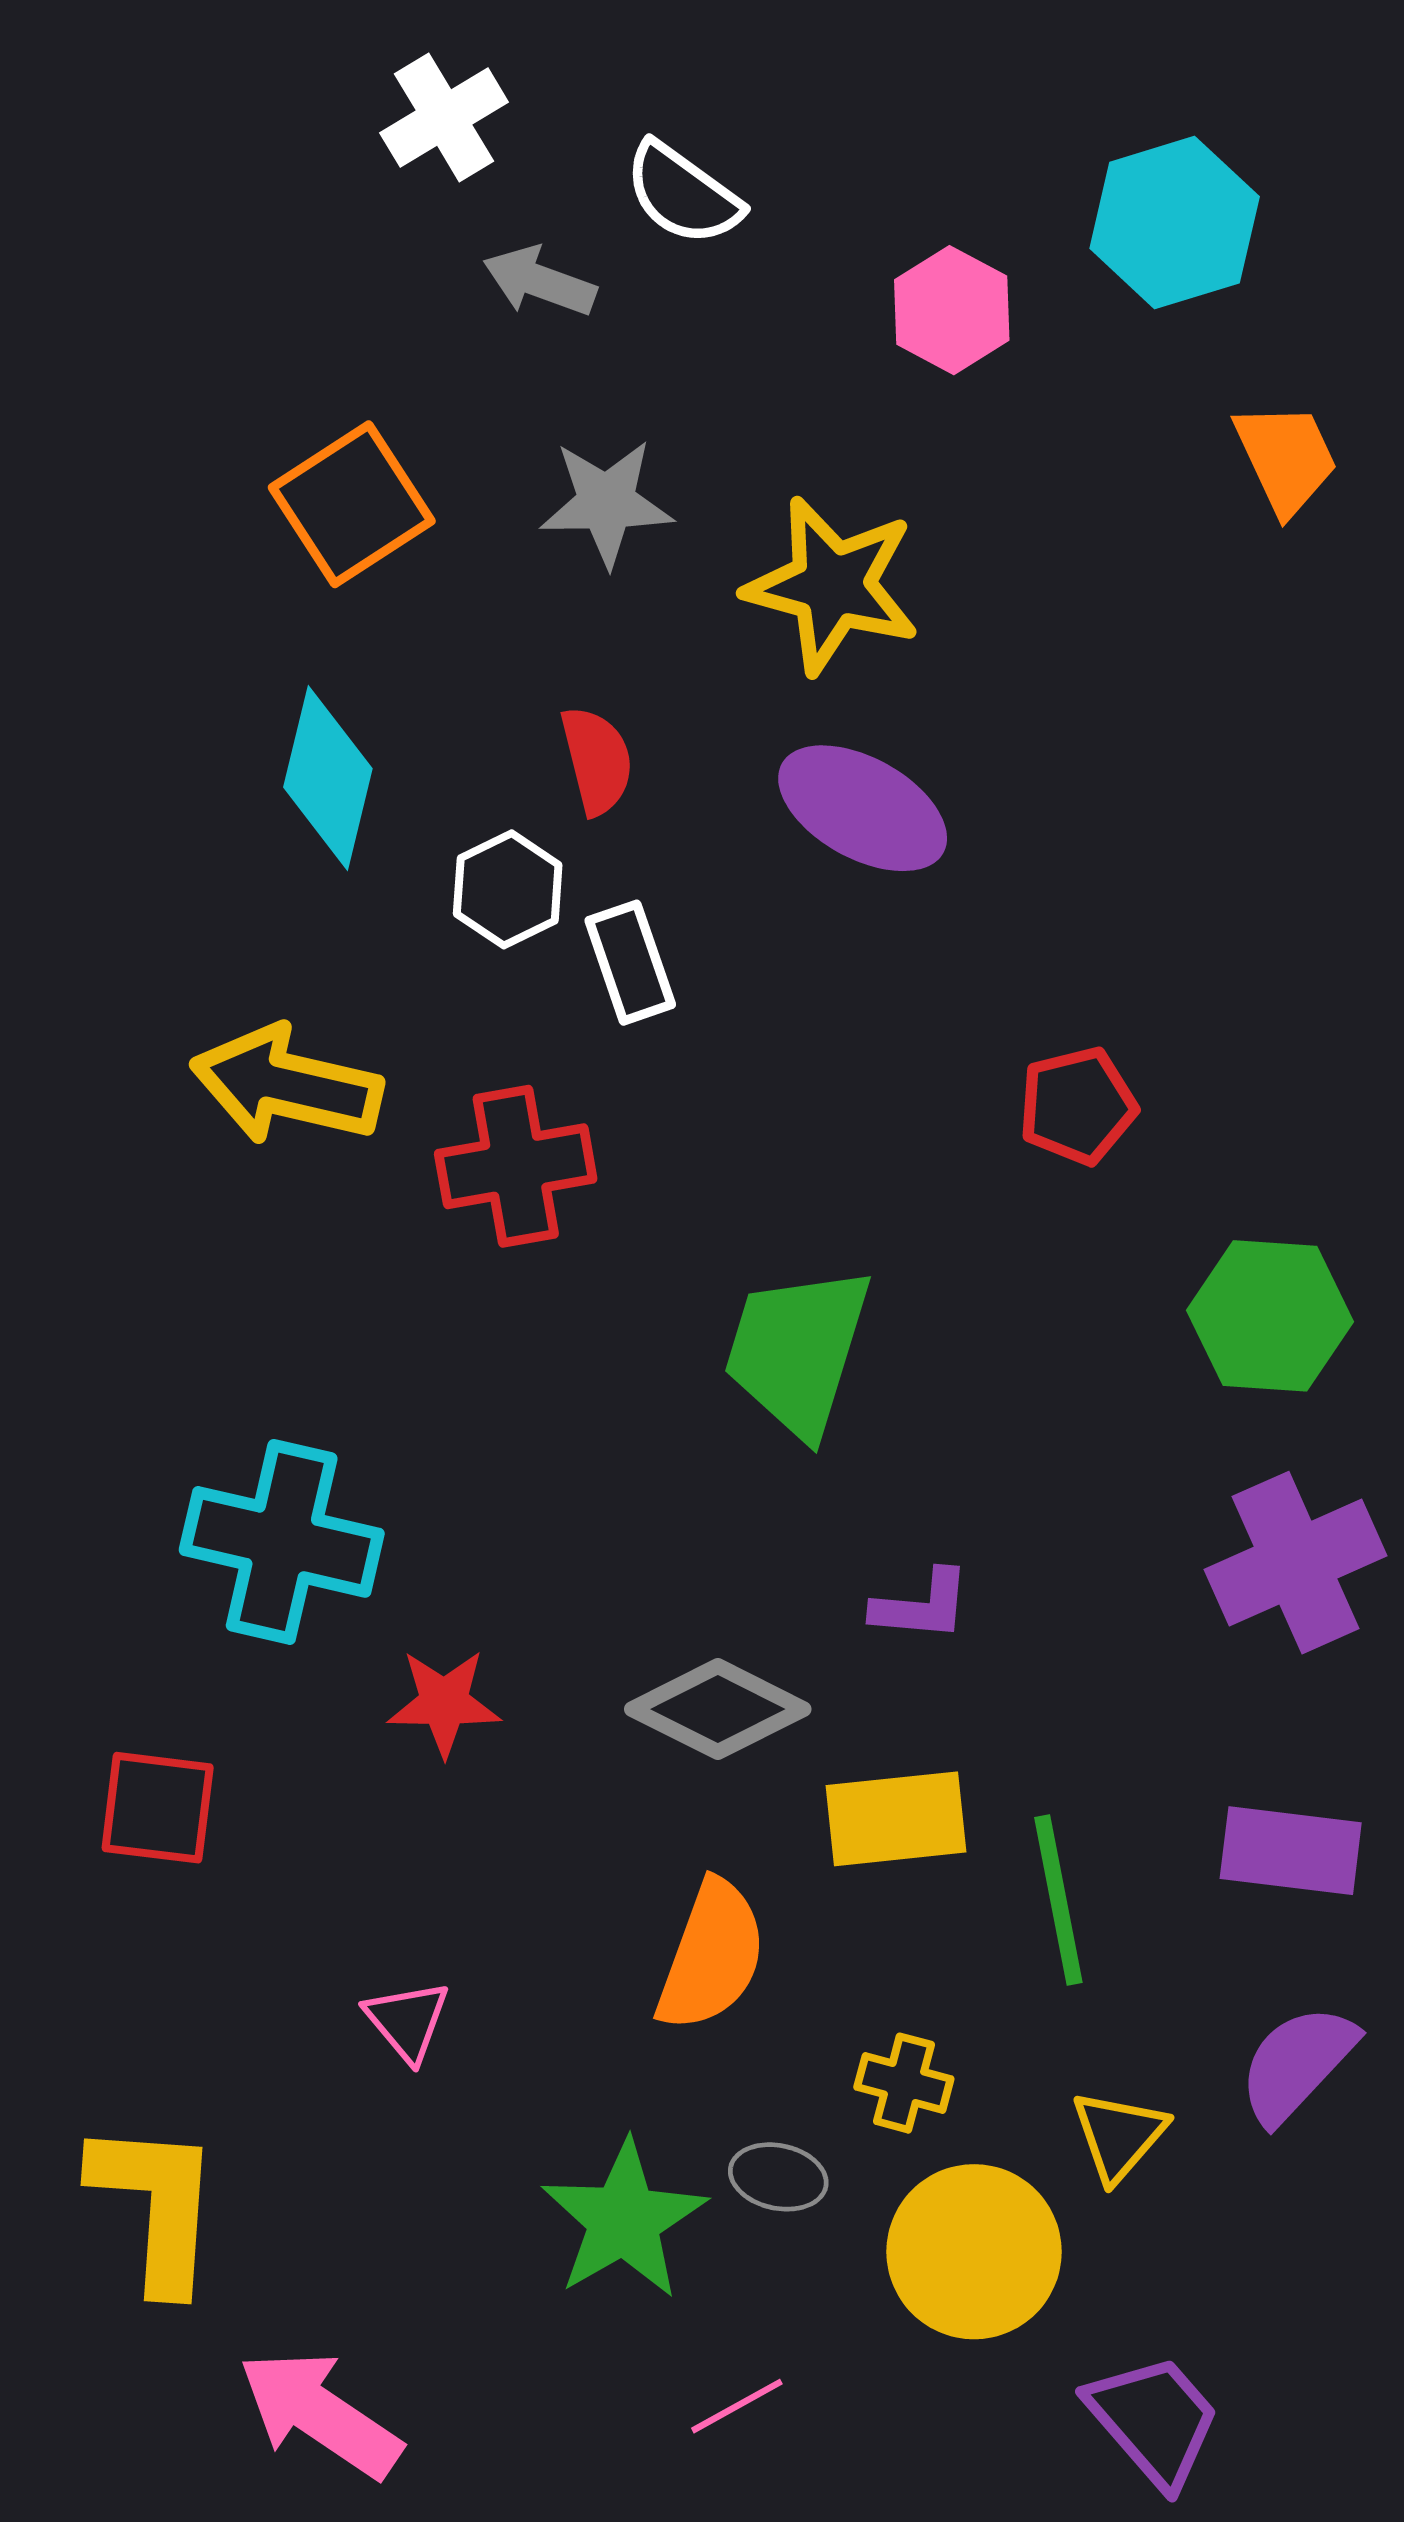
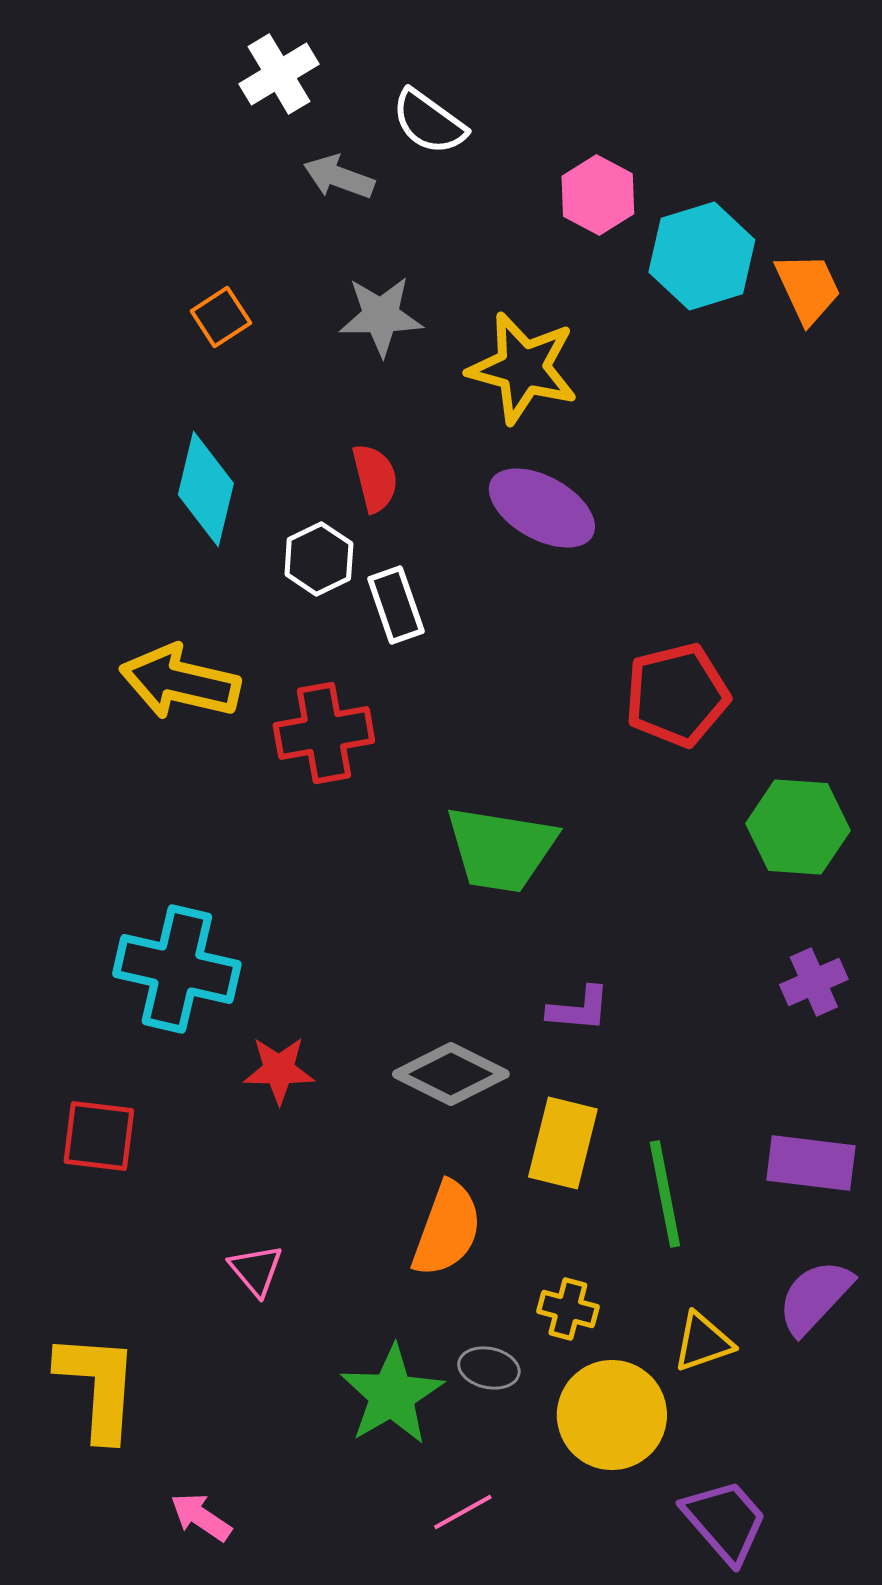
cyan hexagon: (1175, 223) -> (702, 256), moved
orange square: (352, 504) -> (221, 317), size x0.6
red pentagon: (1077, 1106) -> (677, 695), size x1.4
green trapezoid: (797, 1351) -> (501, 849), turned -98
purple cross: (1295, 1563) -> (814, 982), size x0.6
yellow rectangle: (896, 1819) -> (563, 1143), turned -70
yellow triangle: (1119, 2136) -> (703, 1342), turned 30
pink arrow: (320, 2414) -> (201, 1517), size x0.6

